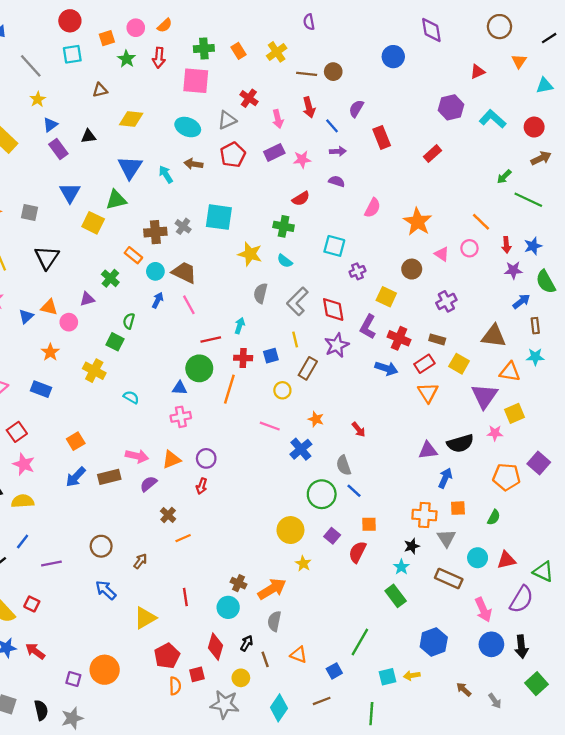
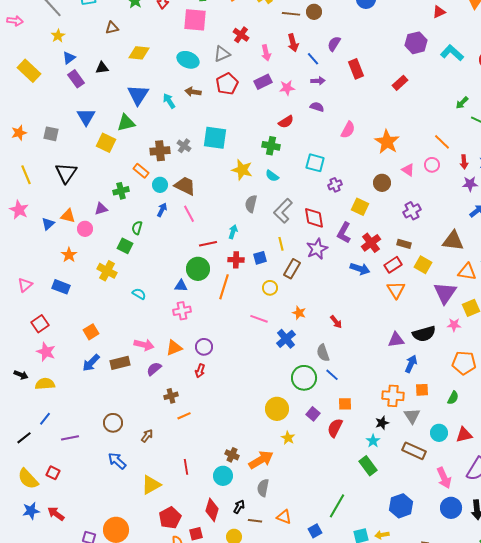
green cross: (110, 278) -> (121, 191), turned 35
red cross: (399, 338) -> (371, 243), turned 30
brown cross: (168, 515) -> (171, 396), turned 32
brown line: (265, 659) -> (255, 521), turned -64

